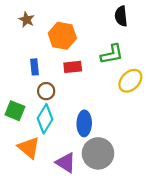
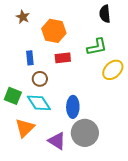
cyan diamond: (45, 119) -> (39, 103), turned -65
orange triangle: (29, 148) -> (25, 128), turned 35

